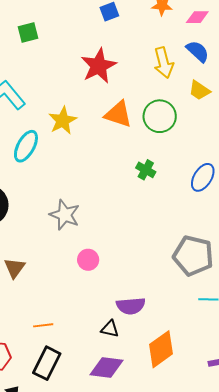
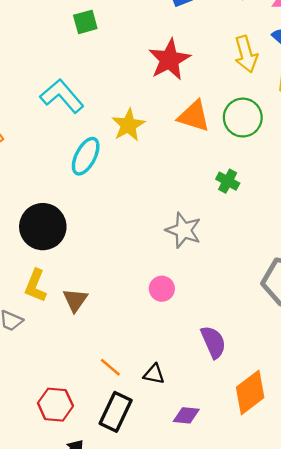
gray star: (65, 215) -> (184, 230), moved
purple semicircle: (131, 306) -> (213, 342), turned -108
orange line: (43, 325) -> (110, 367), turned 48
black triangle: (110, 329) -> (154, 374), moved
purple diamond: (107, 367) -> (186, 415), size x0.7

